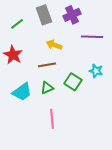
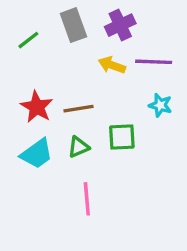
yellow arrow: (54, 45) -> (112, 65), moved
red star: (13, 55) -> (37, 107), moved
cyan star: (96, 71) -> (160, 105), moved
green square: (73, 82) -> (122, 137), turned -36

